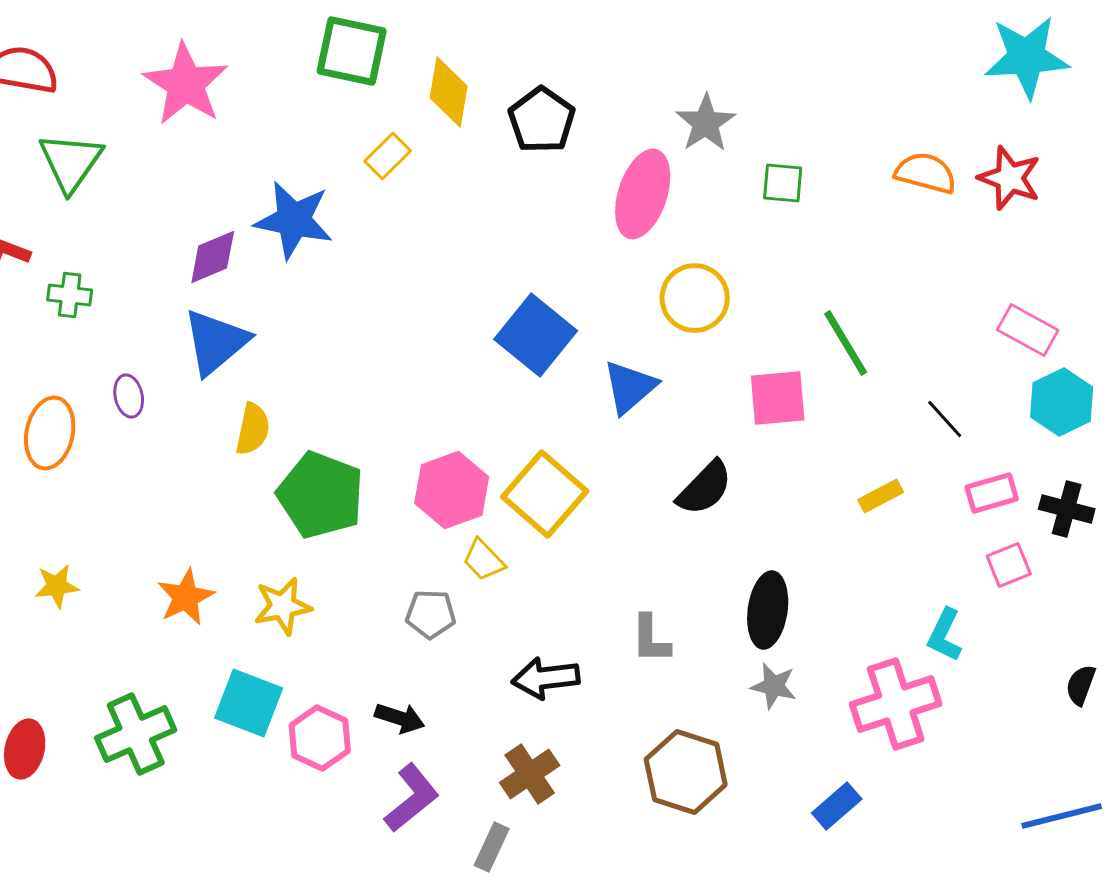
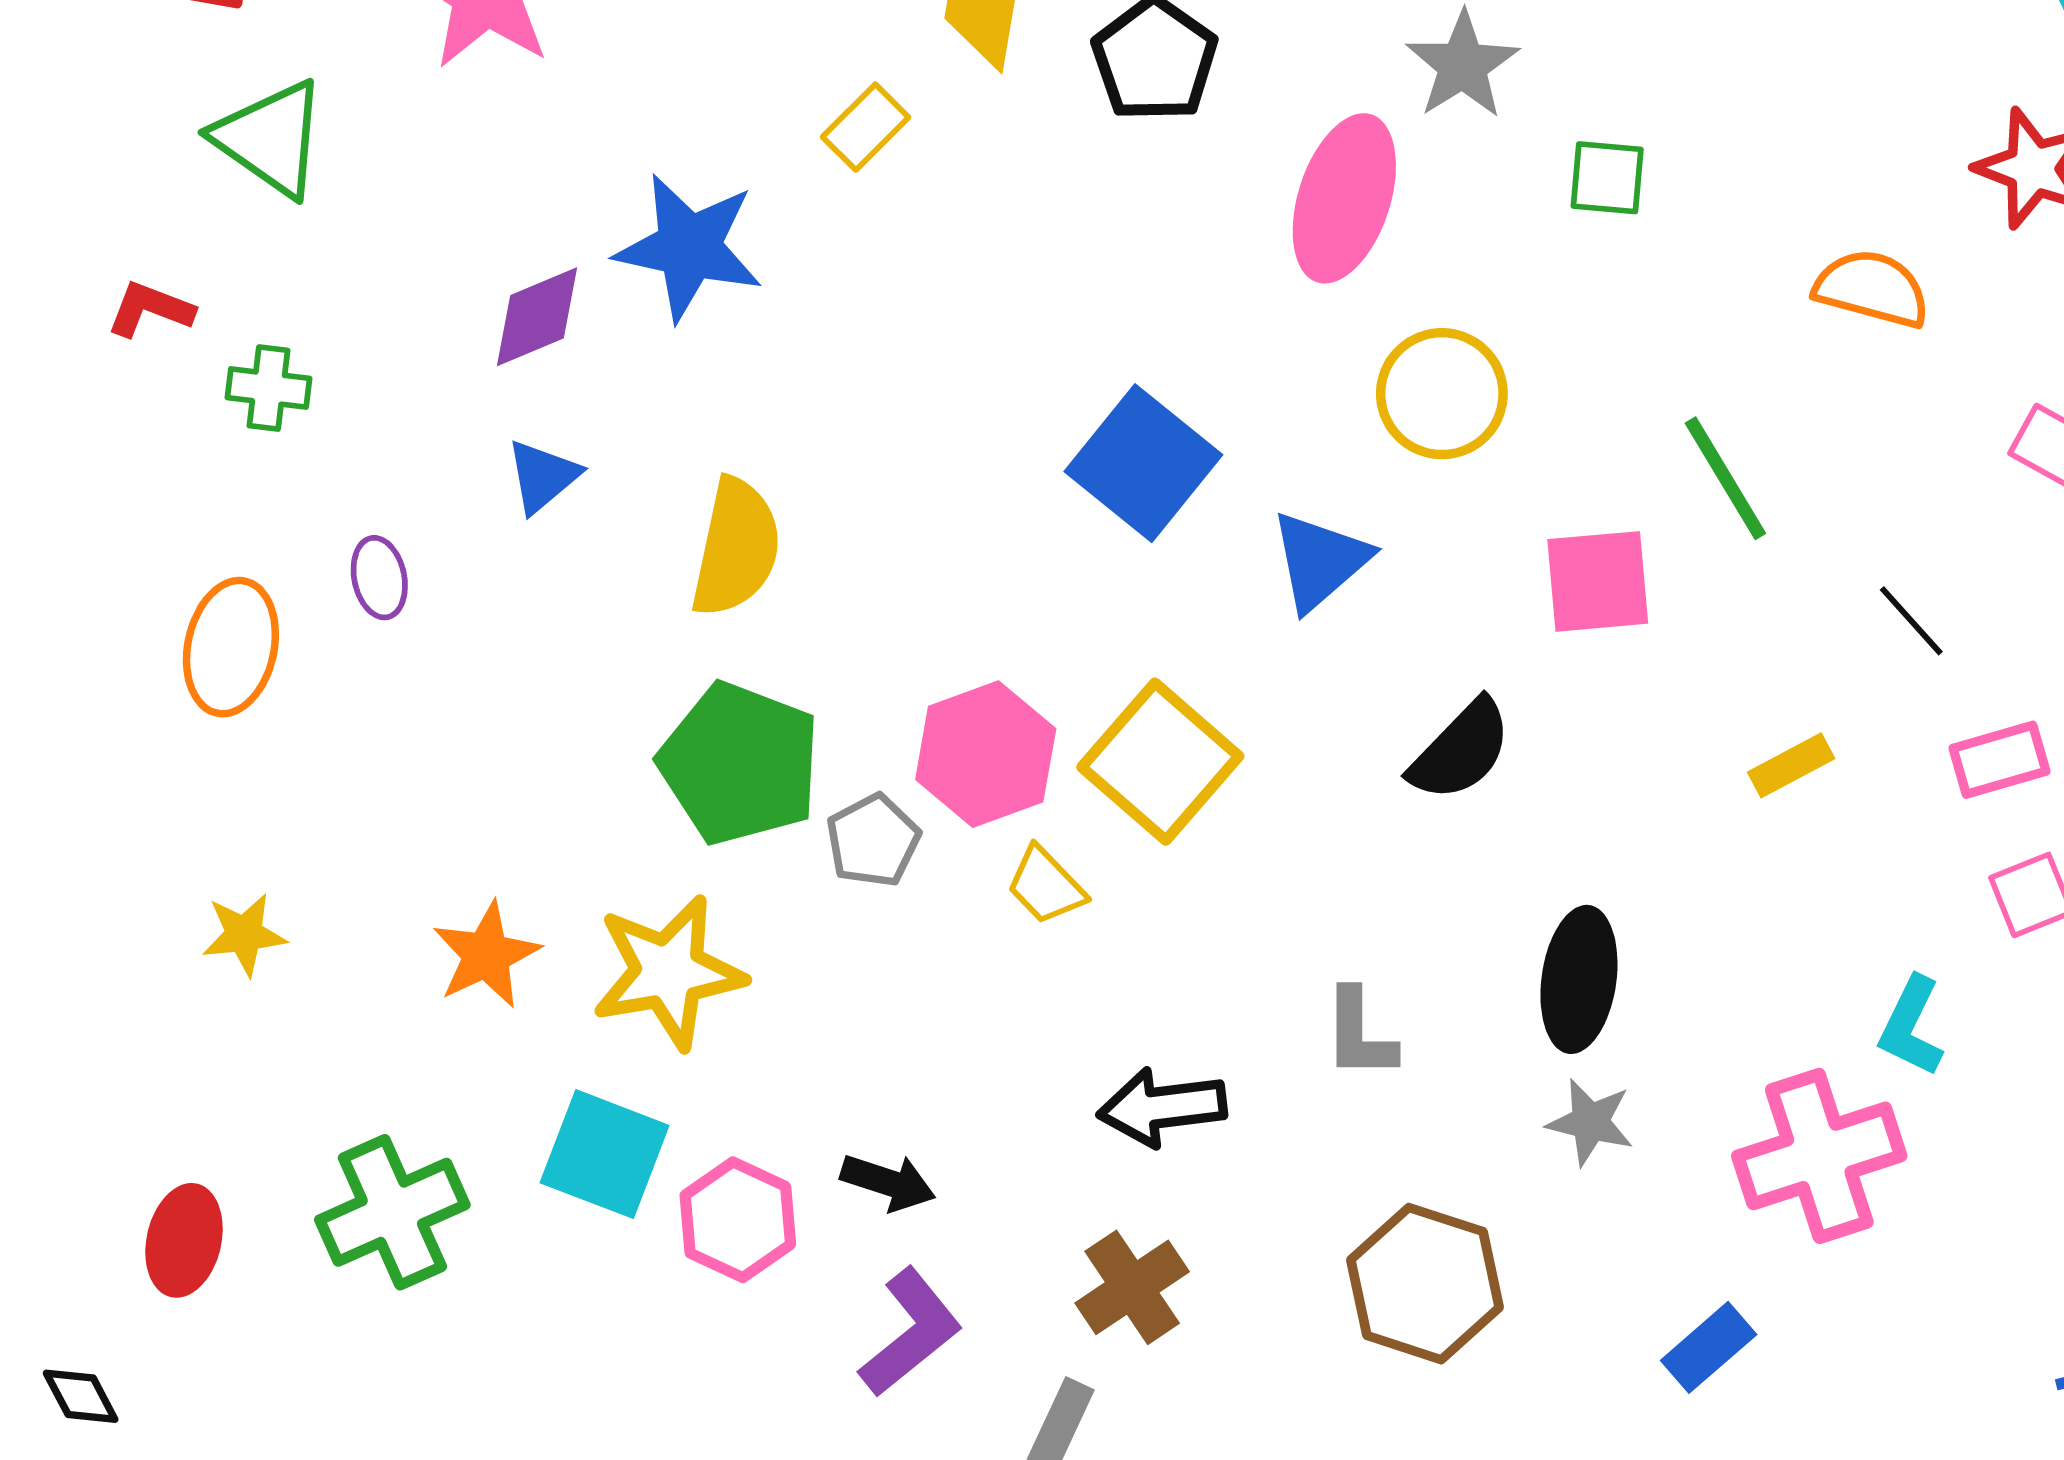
green triangle: (71, 162) -> (270, 138), turned -30
orange semicircle: (926, 173) -> (1872, 289), moved
blue triangle: (216, 342) -> (543, 476), size x0.6
yellow semicircle: (253, 429) -> (736, 548), moved, size x1.4
yellow star: (283, 606) -> (668, 972), size x1.4
gray pentagon: (431, 614) -> (873, 841), moved, turned -30

